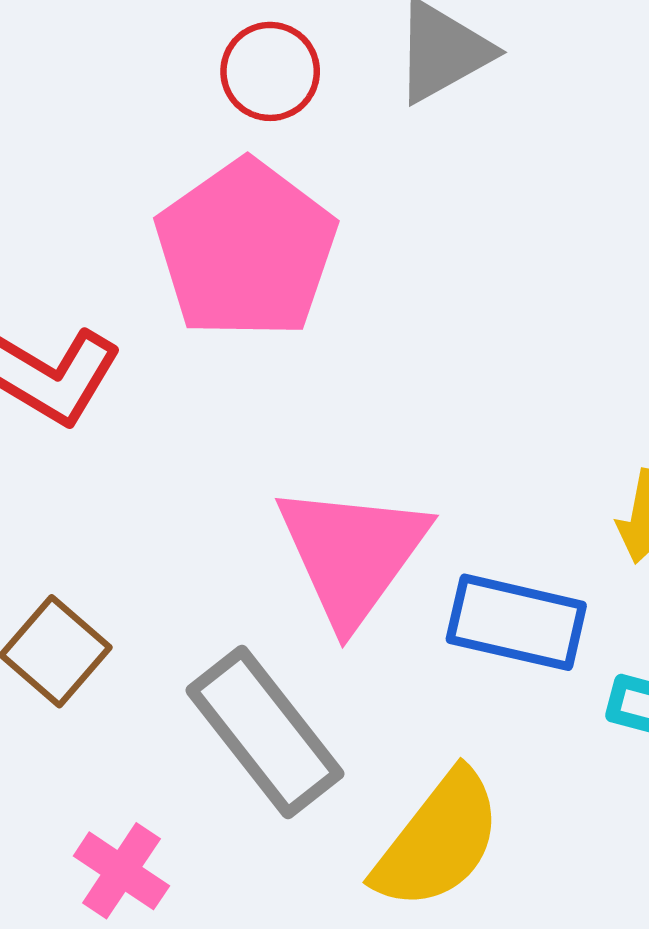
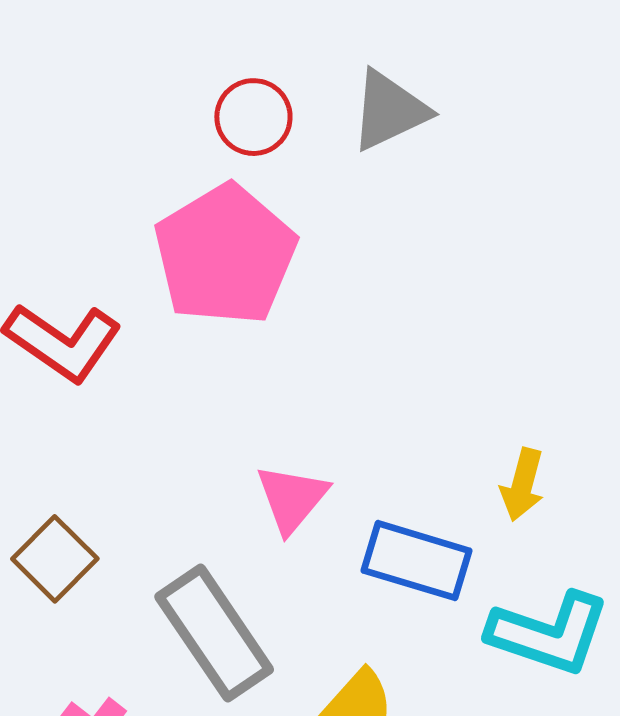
pink triangle: (352, 554) -> (292, 498), size x0.6

